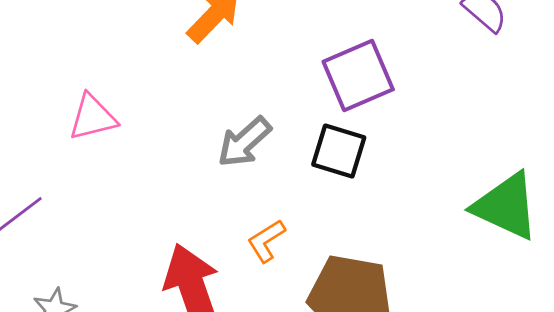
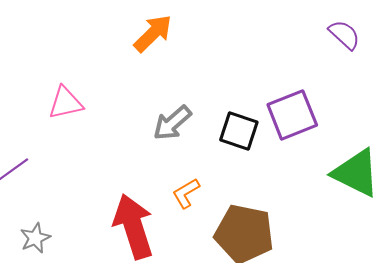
purple square: (358, 76) -> (292, 115), moved

